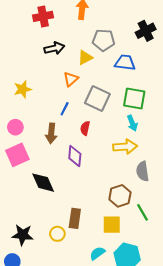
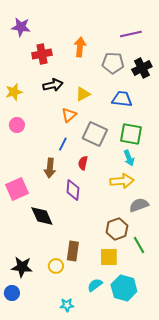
gray pentagon: (104, 40) -> (113, 63), moved
yellow star: (23, 89) -> (14, 92), moved
pink circle: (15, 127) -> (17, 125), moved
gray semicircle: (142, 171) -> (139, 205), turned 78

